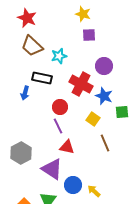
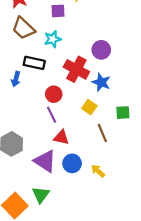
purple square: (89, 35) -> (58, 11), moved
green square: (122, 112) -> (123, 113), moved
blue circle: (73, 185) -> (72, 163), moved
yellow arrow: (94, 191) -> (98, 171), moved

